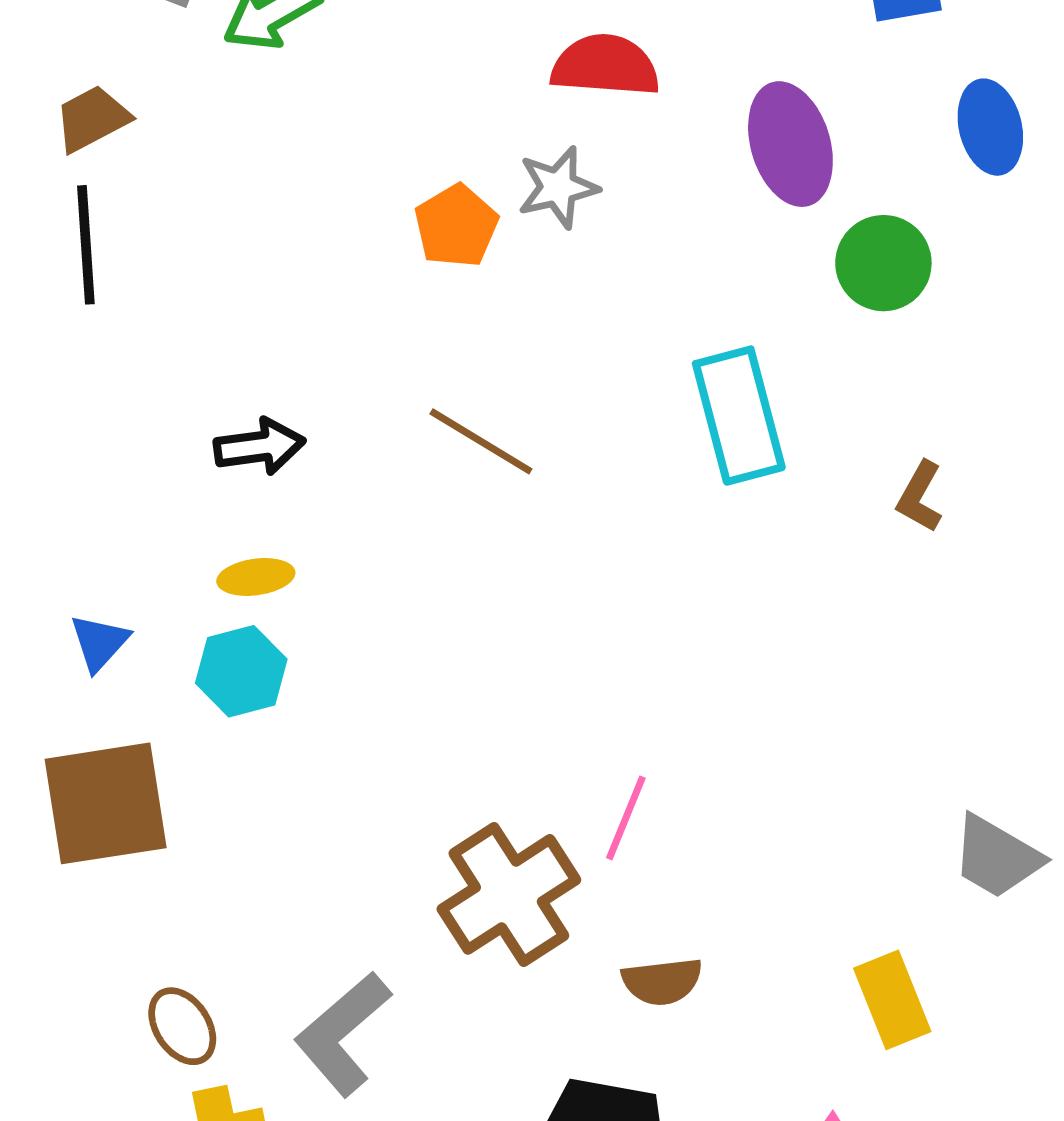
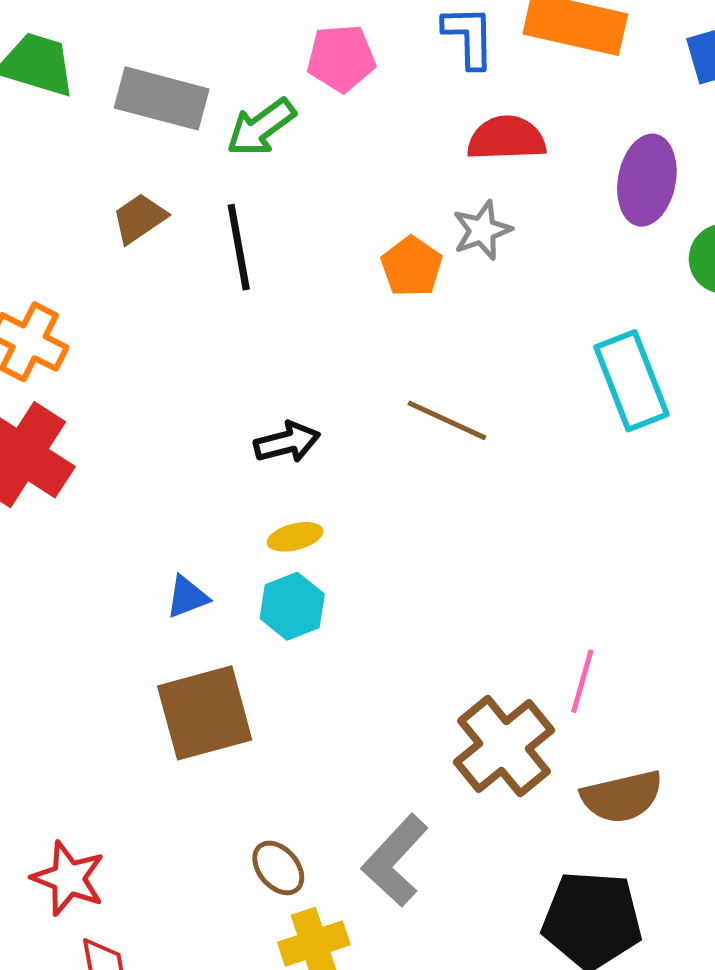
purple ellipse: (790, 144) -> (647, 180), turned 34
black line: (86, 245) -> (239, 247), moved
blue triangle: (99, 642) -> (187, 597), turned 33
brown semicircle: (662, 981) -> (622, 797), size x1.4

